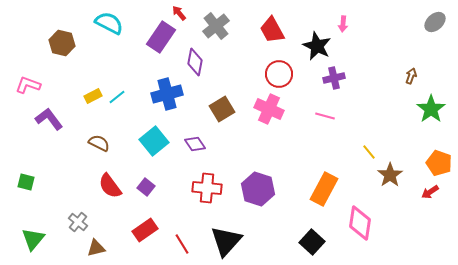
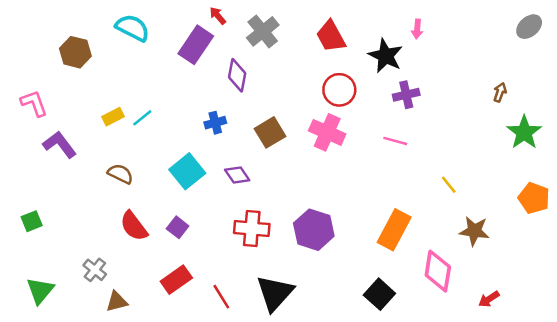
pink L-shape: (28, 85) -> (34, 103), turned 50
blue cross: (167, 94) -> (215, 123), moved, size x0.6
brown star: (390, 175) -> (474, 231), moved, turned -30
green square: (26, 182) -> (32, 221), turned -36
red arrow: (430, 192) -> (489, 299), moved

